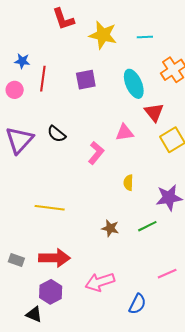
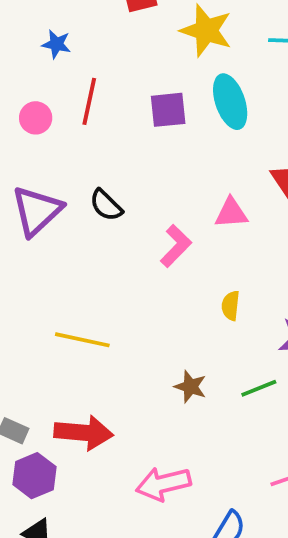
blue star: (22, 61) -> (56, 44), moved
cyan ellipse: (134, 84) -> (230, 102), moved
purple hexagon: (51, 292) -> (34, 476), moved

